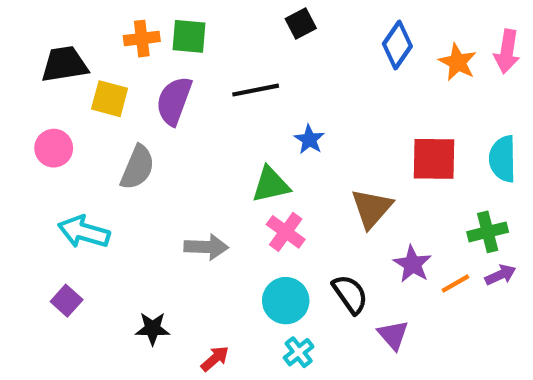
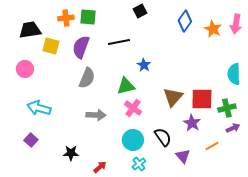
red square: (434, 159) -> (202, 99), moved
gray semicircle: (137, 167) -> (87, 78), moved
orange line: (455, 283) -> (212, 146), moved

